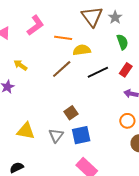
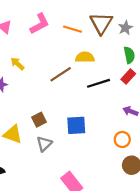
orange line: (63, 38) -> (73, 29), moved
red rectangle: (126, 70) -> (128, 76), moved
brown square: (71, 113) -> (39, 120), moved
blue square: (81, 135) -> (76, 125), moved

